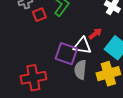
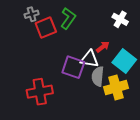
red square: (39, 15) -> (46, 27), size x1.5
gray semicircle: (80, 70) -> (98, 76), moved

